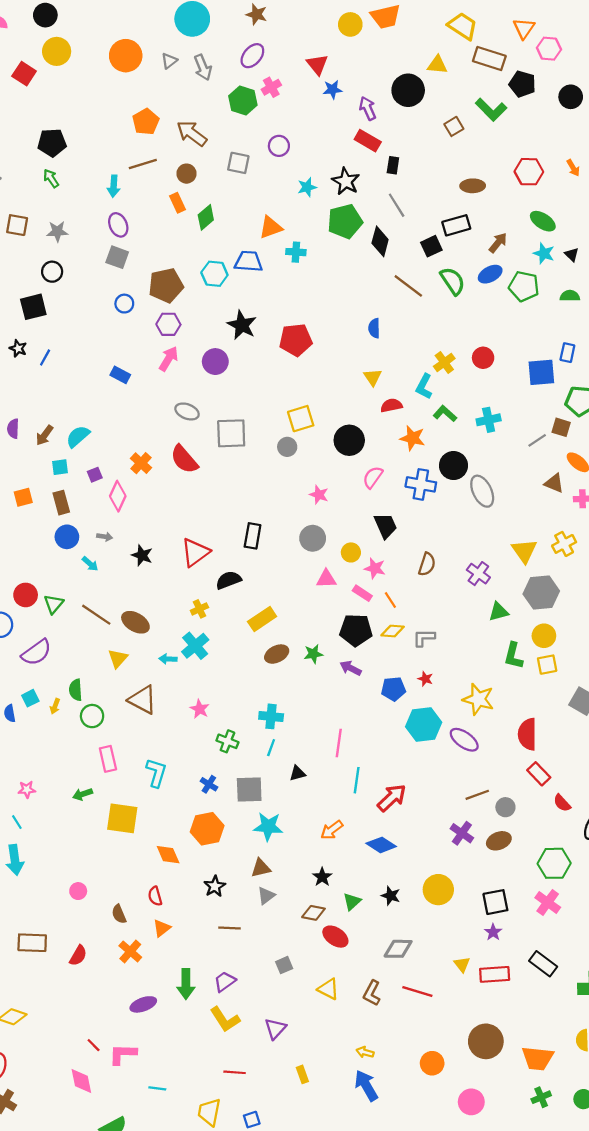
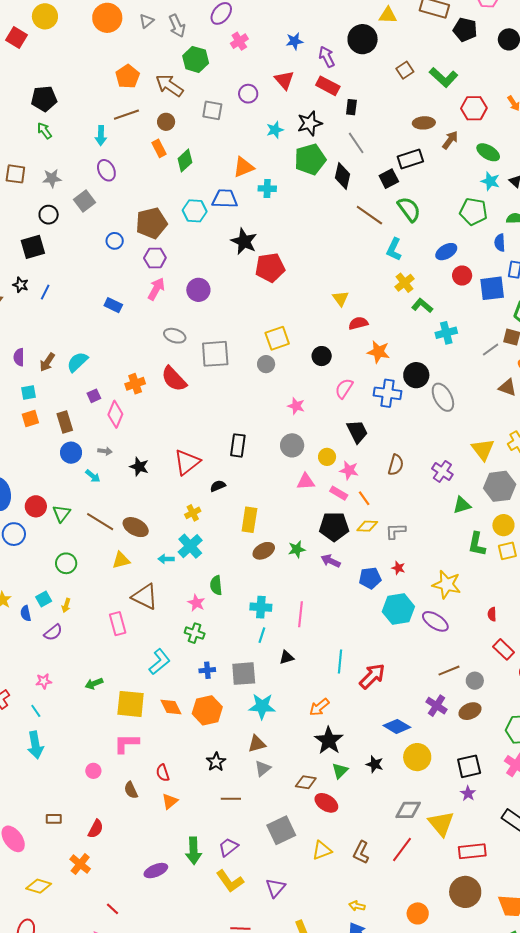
red triangle: (317, 65) -> (284, 80), moved
green hexagon: (243, 100) -> (196, 59), moved
green L-shape: (491, 110) -> (444, 77), moved
black star: (346, 181) -> (310, 123), turned 30
brown arrow: (498, 243) -> (450, 140), moved
gray square: (117, 257) -> (85, 201), moved, turned 35
blue ellipse: (490, 274) -> (446, 252), moved
black star: (242, 325) -> (244, 241), moved
blue semicircle: (374, 328) -> (500, 243), moved
red circle: (483, 358) -> (462, 276), moved
cyan L-shape: (424, 387) -> (394, 249), moved
green L-shape: (445, 414) -> (422, 306), moved
black circle: (349, 440) -> (322, 356), size x0.7
orange cross: (141, 463) -> (135, 384), turned 30
cyan square: (60, 467) -> (28, 393), moved
black semicircle: (228, 580) -> (218, 486), size x0.7
yellow rectangle: (262, 619) -> (249, 520), turned -45
purple semicircle: (36, 652) -> (53, 632), moved, size x0.7
yellow triangle: (118, 658) -> (121, 560), turned 36
green semicircle: (76, 690) -> (216, 585), moved
green circle: (92, 716) -> (66, 563), moved
red semicircle: (527, 734) -> (492, 614), size x0.5
green cross: (227, 741) -> (195, 633), moved
pink line: (339, 743) -> (300, 614), moved
pink rectangle: (108, 759) -> (118, 624), moved
cyan L-shape: (156, 773) -> (160, 662), turned 36
blue cross: (209, 784) -> (207, 670), turned -35
blue diamond: (381, 845) -> (397, 726), moved
orange diamond: (168, 855) -> (171, 707), moved
black star: (322, 877) -> (329, 741), moved, size x1.6
brown rectangle: (32, 943) -> (54, 819), size x0.6
gray diamond: (398, 949) -> (408, 810), moved
orange cross: (130, 951) -> (80, 864), moved
yellow triangle: (462, 964) -> (441, 824), size x1.8
gray square: (284, 965) -> (281, 830), size x1.8
red rectangle: (495, 974) -> (472, 851), moved
yellow triangle: (328, 989) -> (322, 850), turned -45
red line: (417, 991) -> (402, 849), turned -68
pink L-shape: (123, 1054) -> (126, 743), moved

